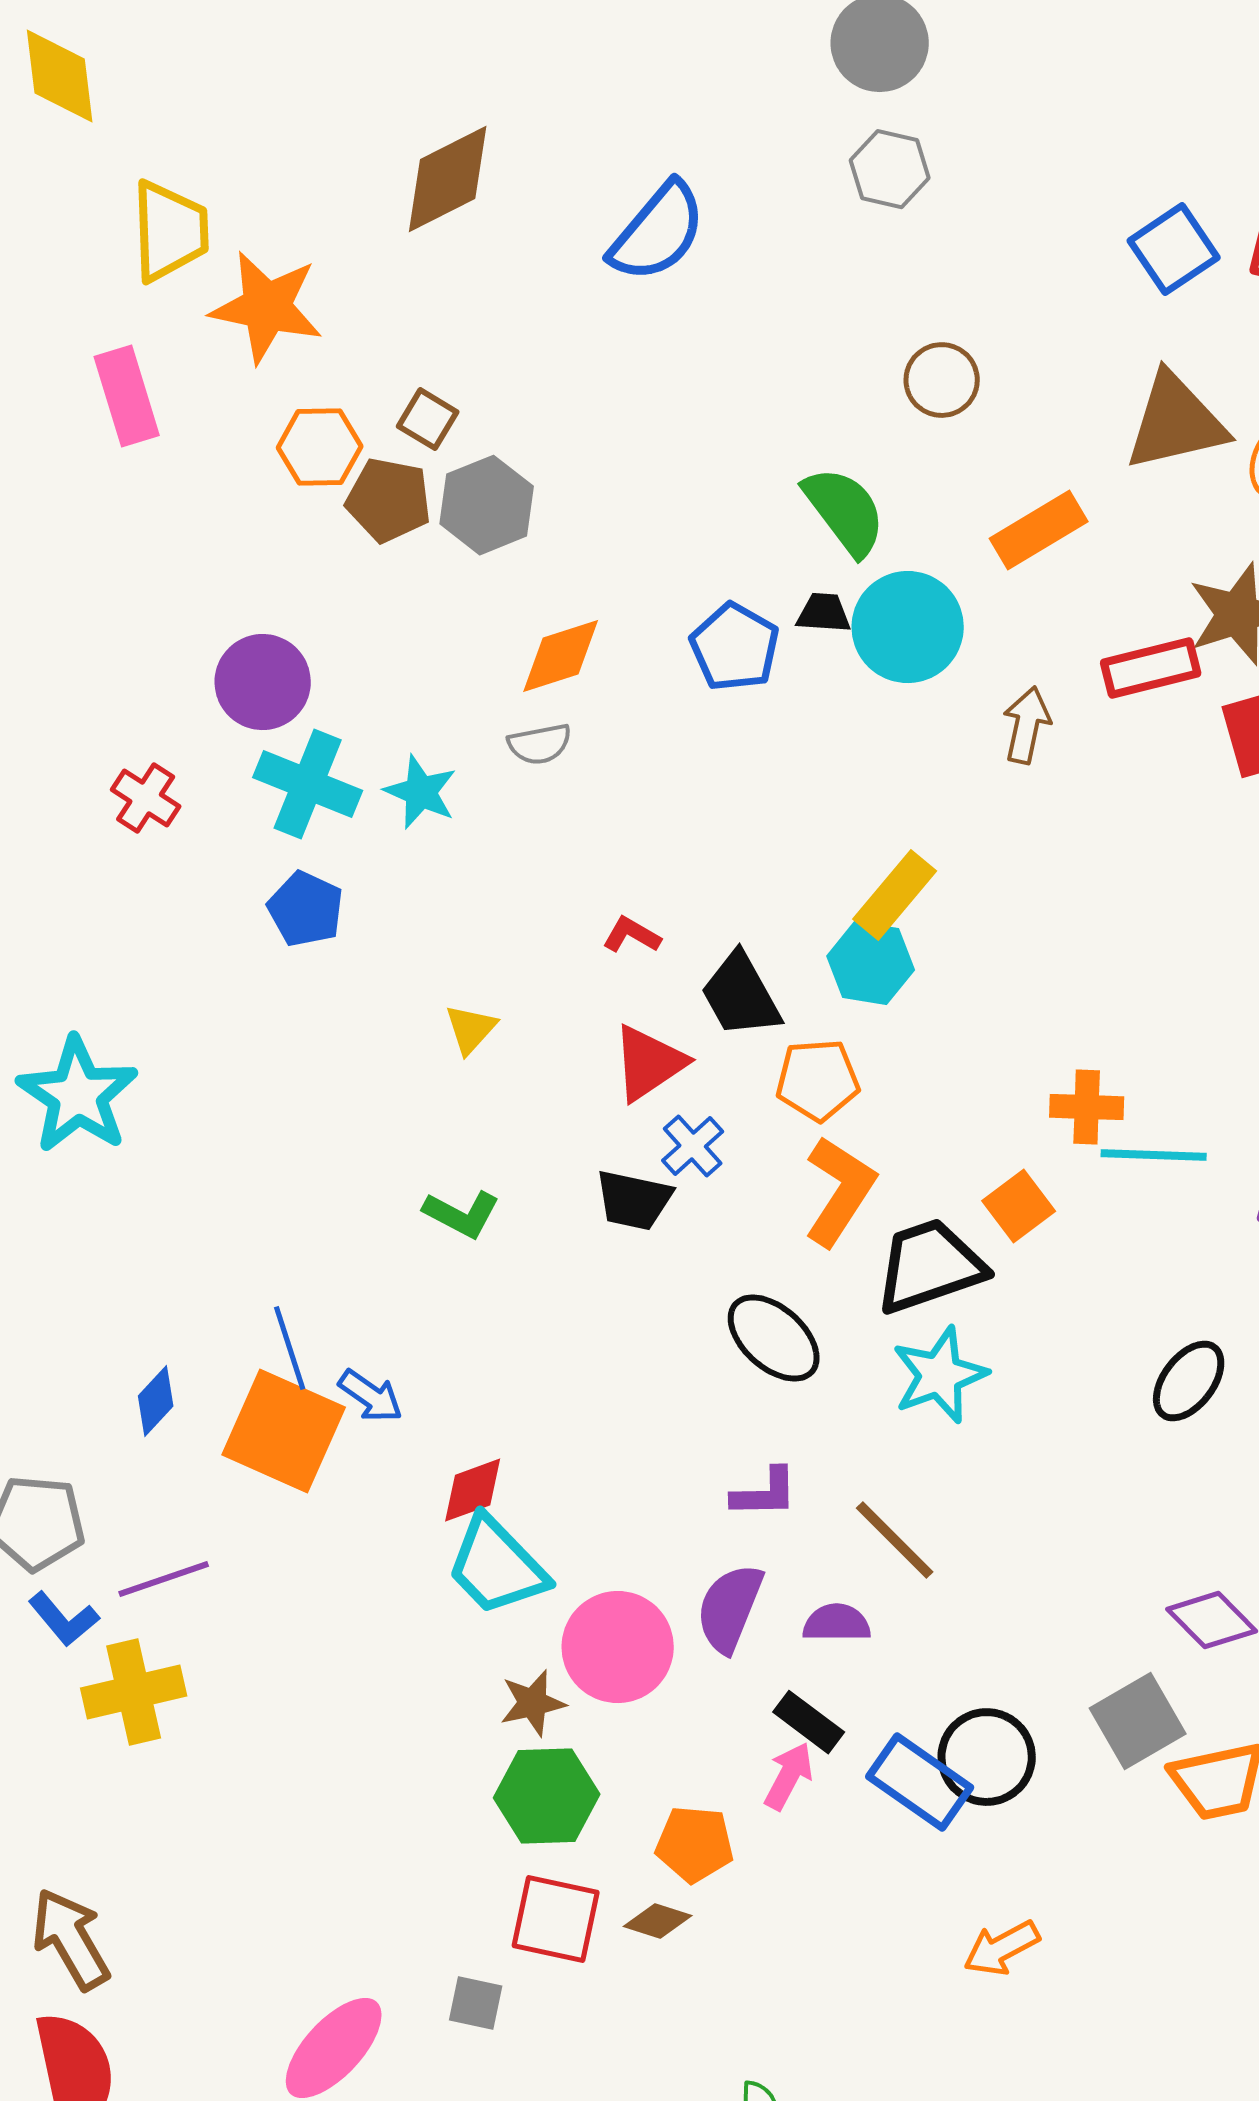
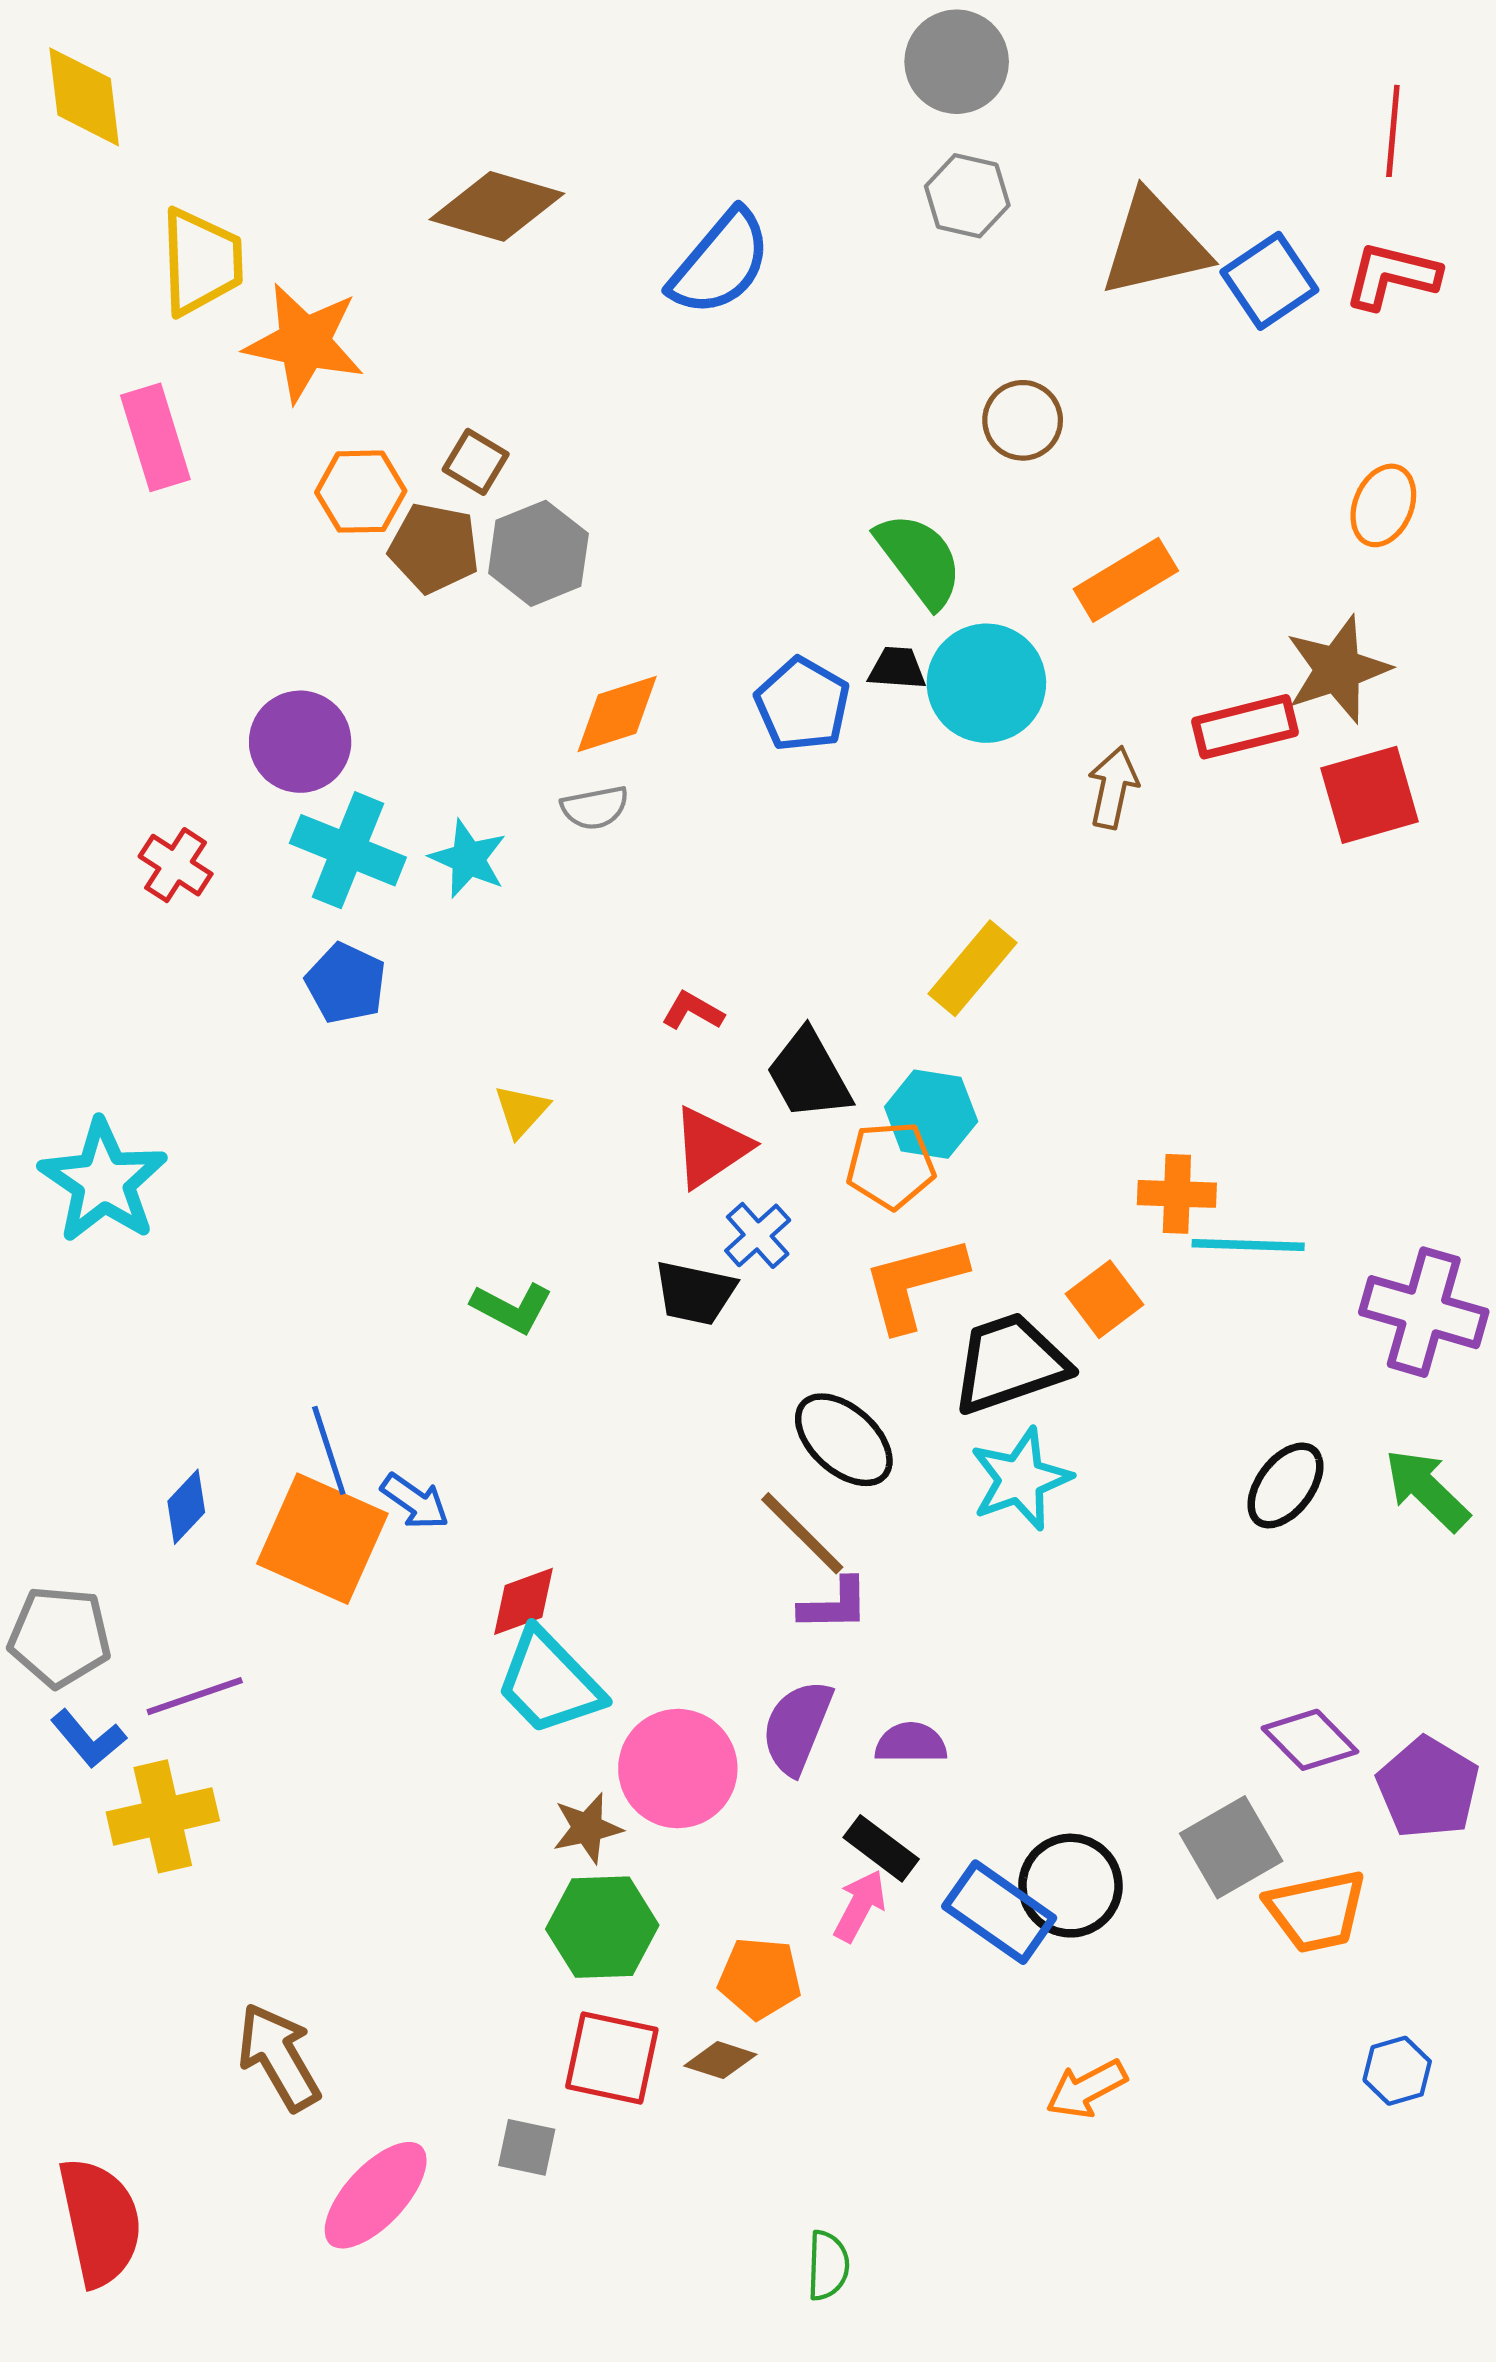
brown diamond: (448, 179) -> (497, 206), turned 43
brown triangle: (1176, 422) -> (1155, 245), moved
cyan hexagon: (871, 963) -> (931, 1114), moved
orange L-shape: (840, 1191) -> (914, 1283), turned -138
brown line: (895, 1540) -> (802, 1533), moved
brown arrow: (71, 1939) -> (279, 2057), moved

